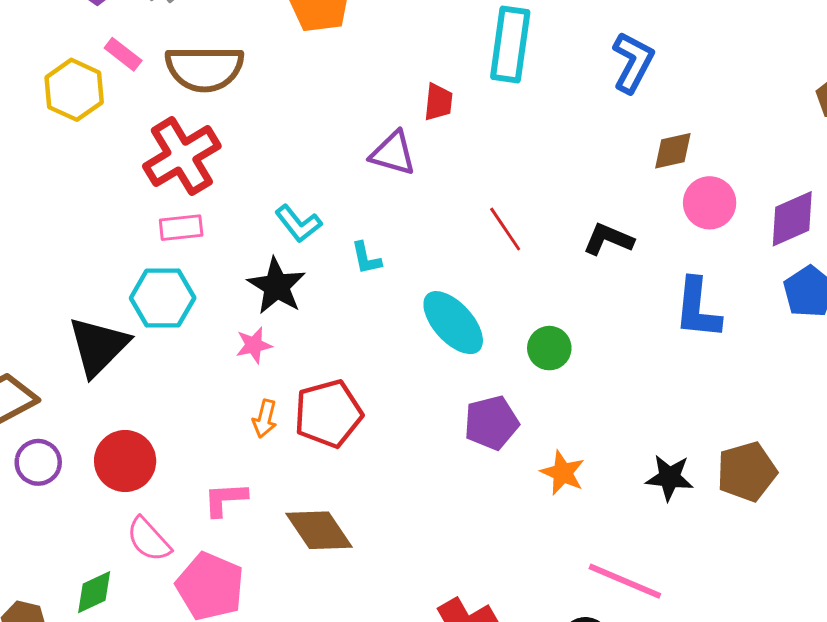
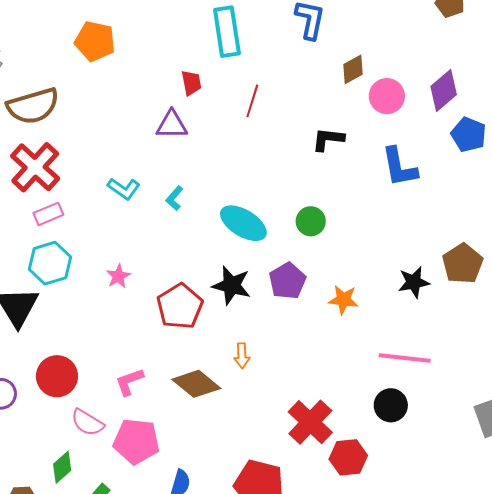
red line: (505, 229) -> (252, 101), moved, turned 68
cyan L-shape: (366, 258) -> (174, 198), turned 70
black star: (277, 286) -> (231, 285), moved
orange arrow: (265, 419) -> (242, 356), moved

